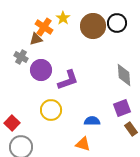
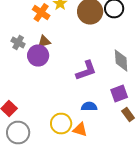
brown triangle: (36, 39) -> (44, 42), moved
purple L-shape: (68, 80) -> (86, 70), moved
yellow circle: (51, 110) -> (61, 124), moved

